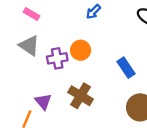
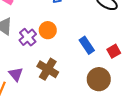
purple cross: (57, 58) -> (28, 37), turned -30

